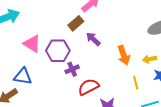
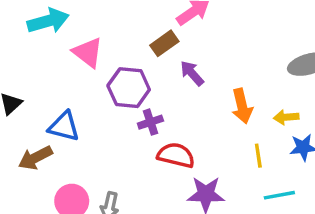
pink triangle: (32, 44) -> (88, 52), moved
red semicircle: (89, 87) -> (176, 155), turned 35

